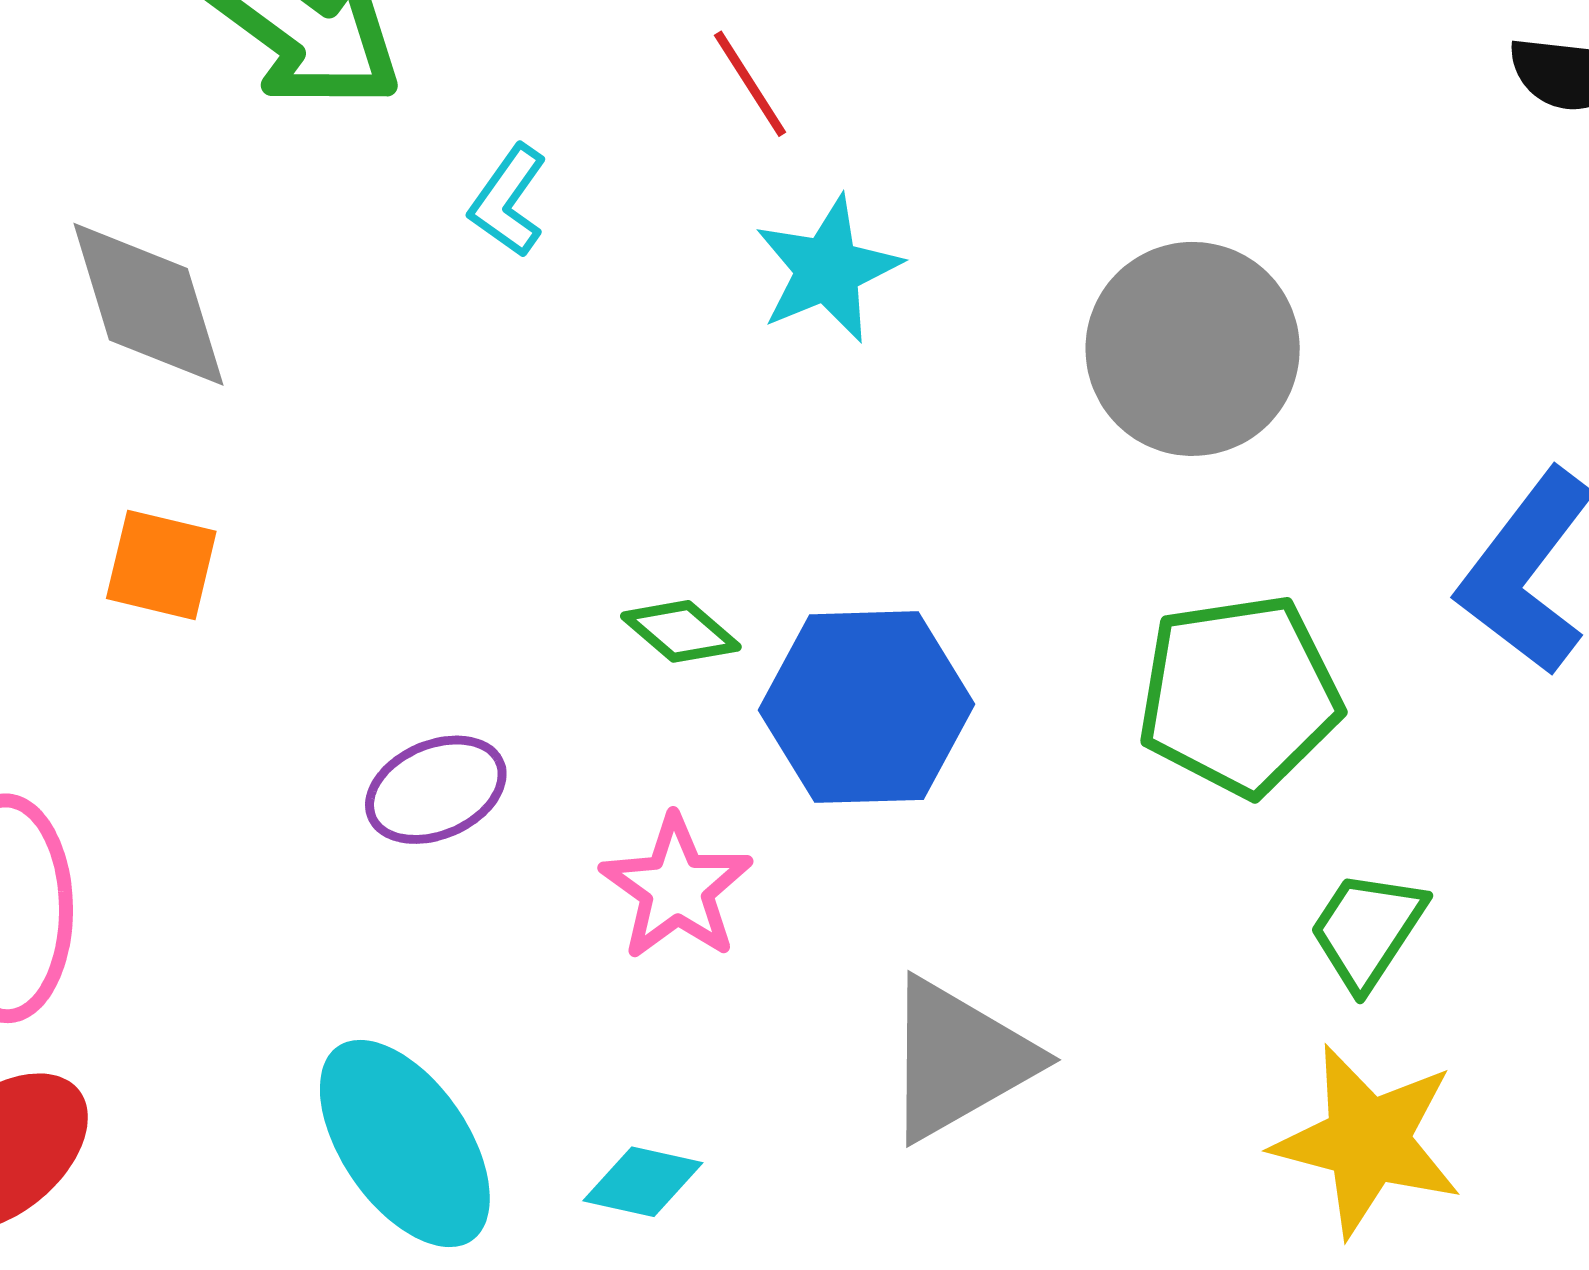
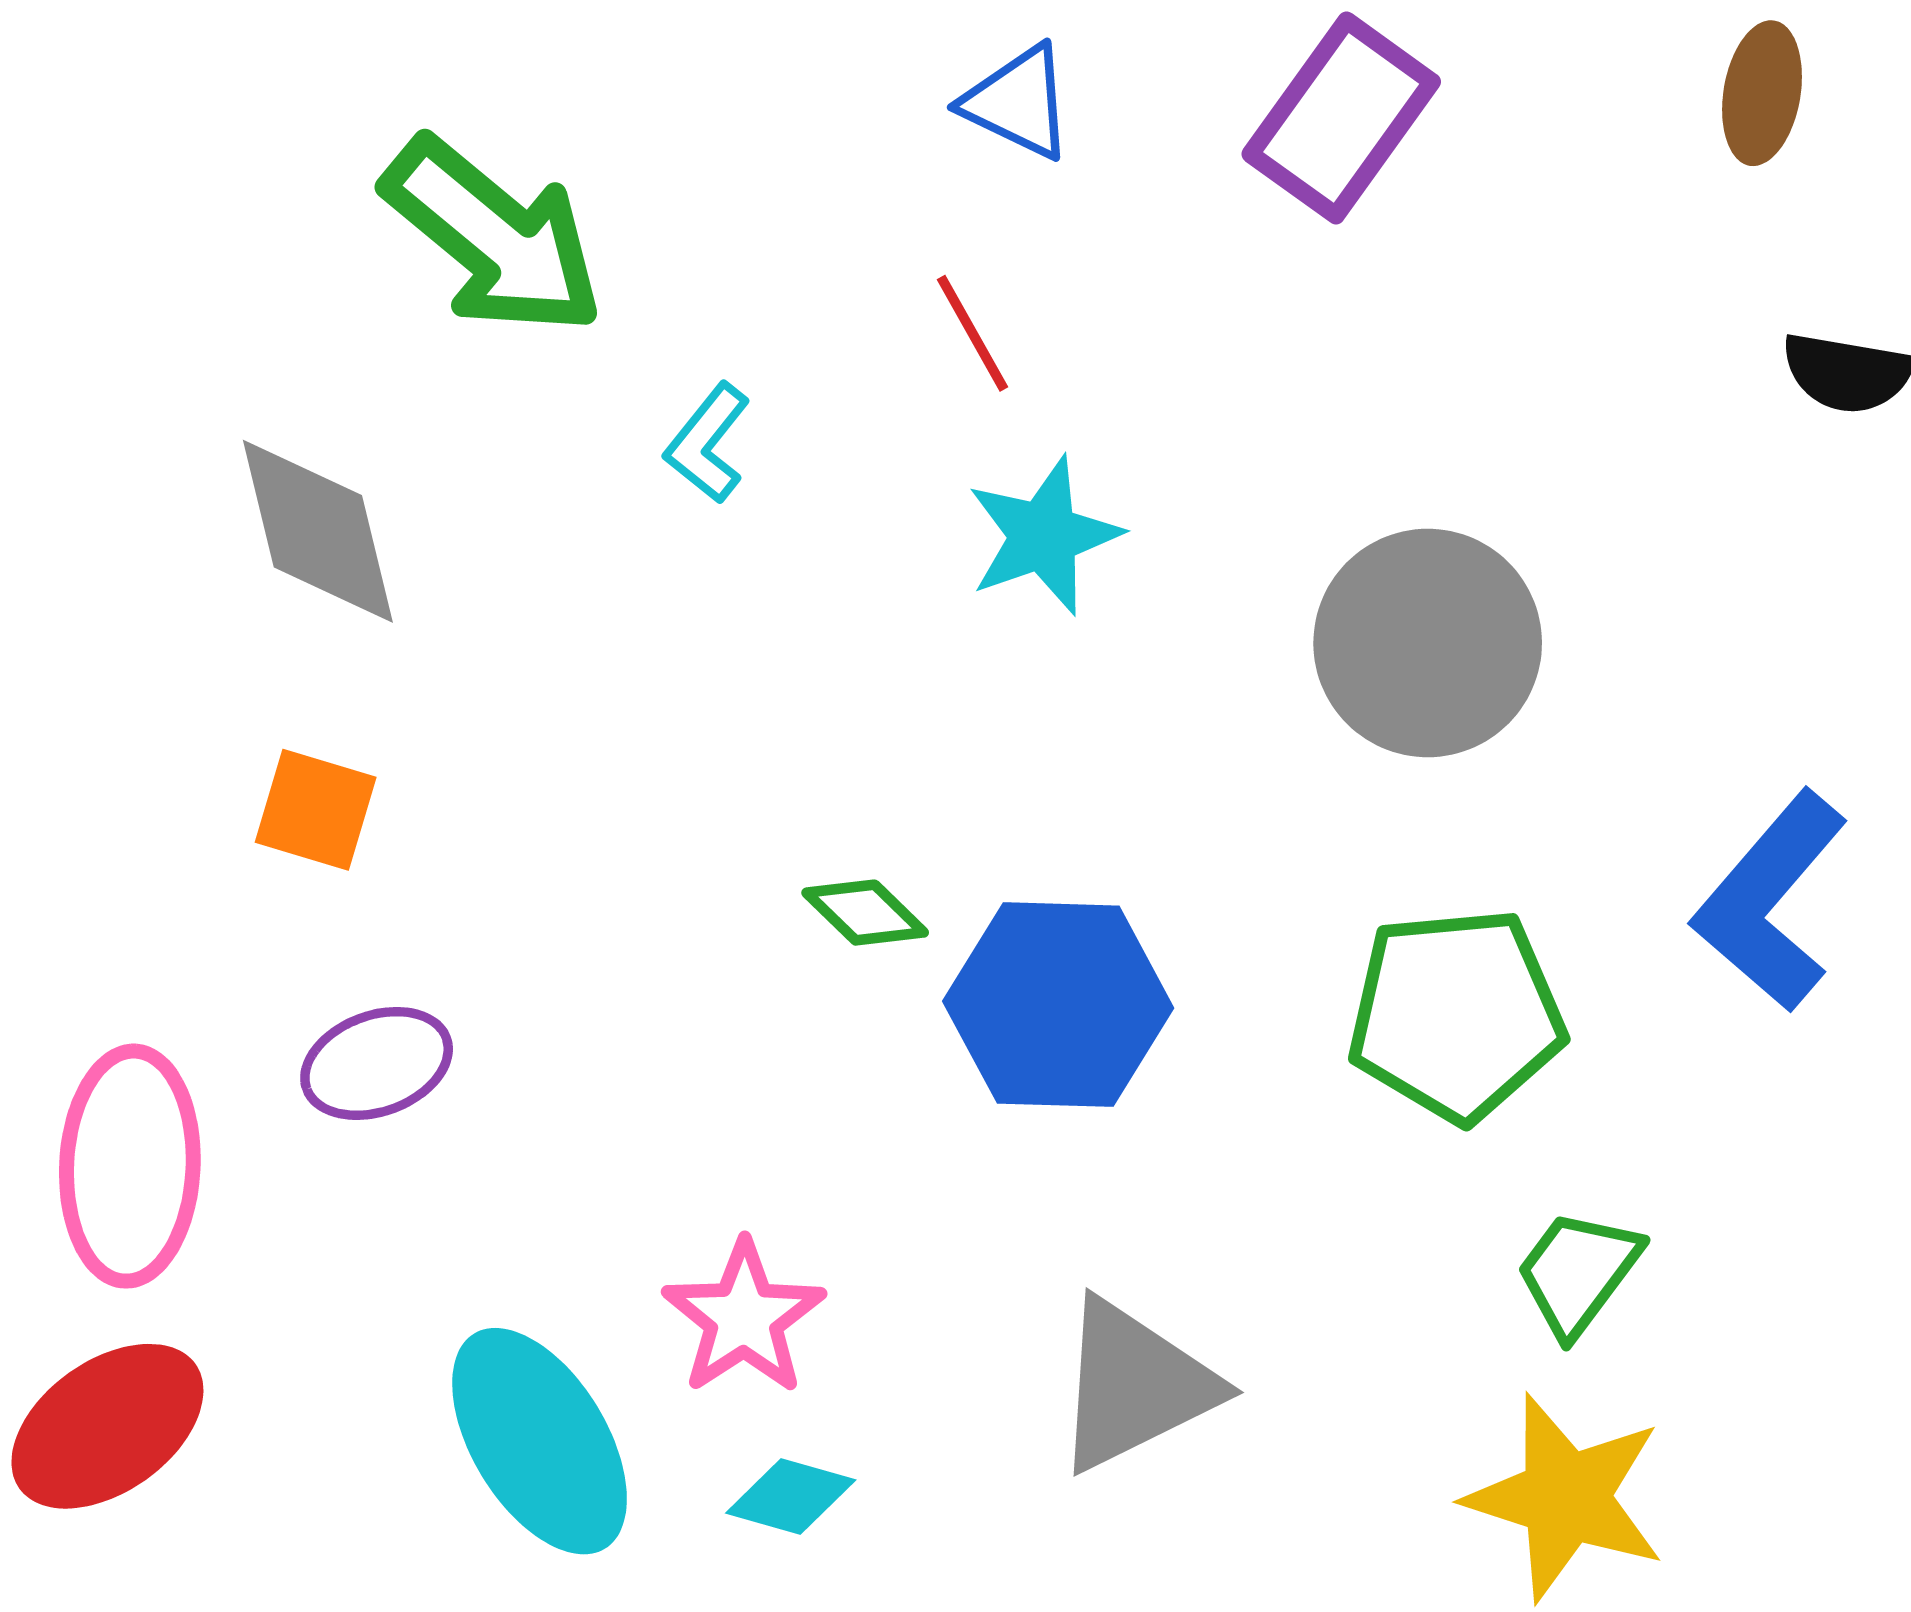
purple ellipse: (436, 790) -> (377, 1063), moved
pink star: (677, 888) -> (744, 1318), moved

